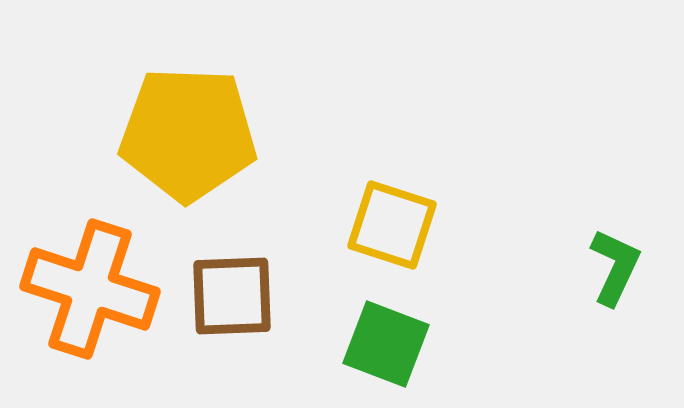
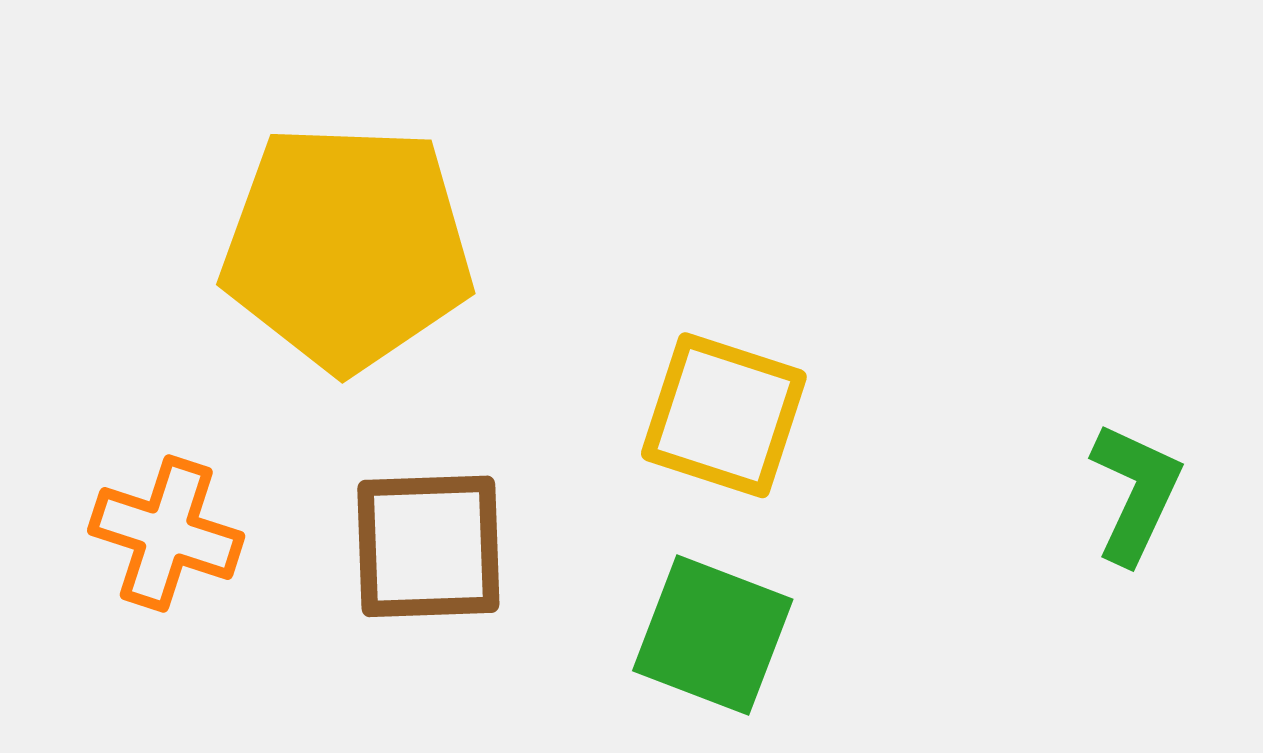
orange cross: (90, 289) -> (166, 533), size x0.6

